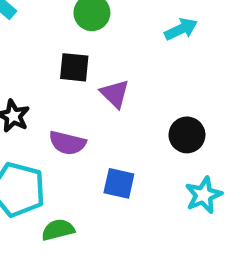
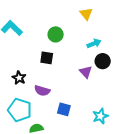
purple triangle: (115, 94) -> (86, 72), moved
black circle: (187, 135) -> (103, 61), moved

